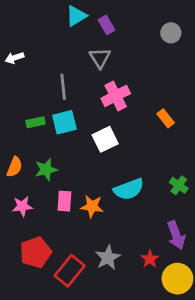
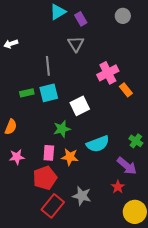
gray circle: (171, 33) -> (123, 16), moved
pink cross: (116, 96) -> (108, 73), moved
green star: (46, 170) -> (62, 129), moved
purple arrow: (176, 235) -> (127, 166), moved, turned -30
red pentagon: (35, 252) -> (45, 178), moved
gray star: (108, 258) -> (82, 196), turned -30
red star: (150, 259) -> (118, 187), moved

